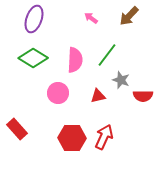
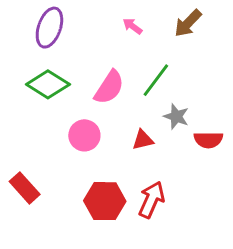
pink semicircle: (75, 60) -> (109, 87), turned 30

